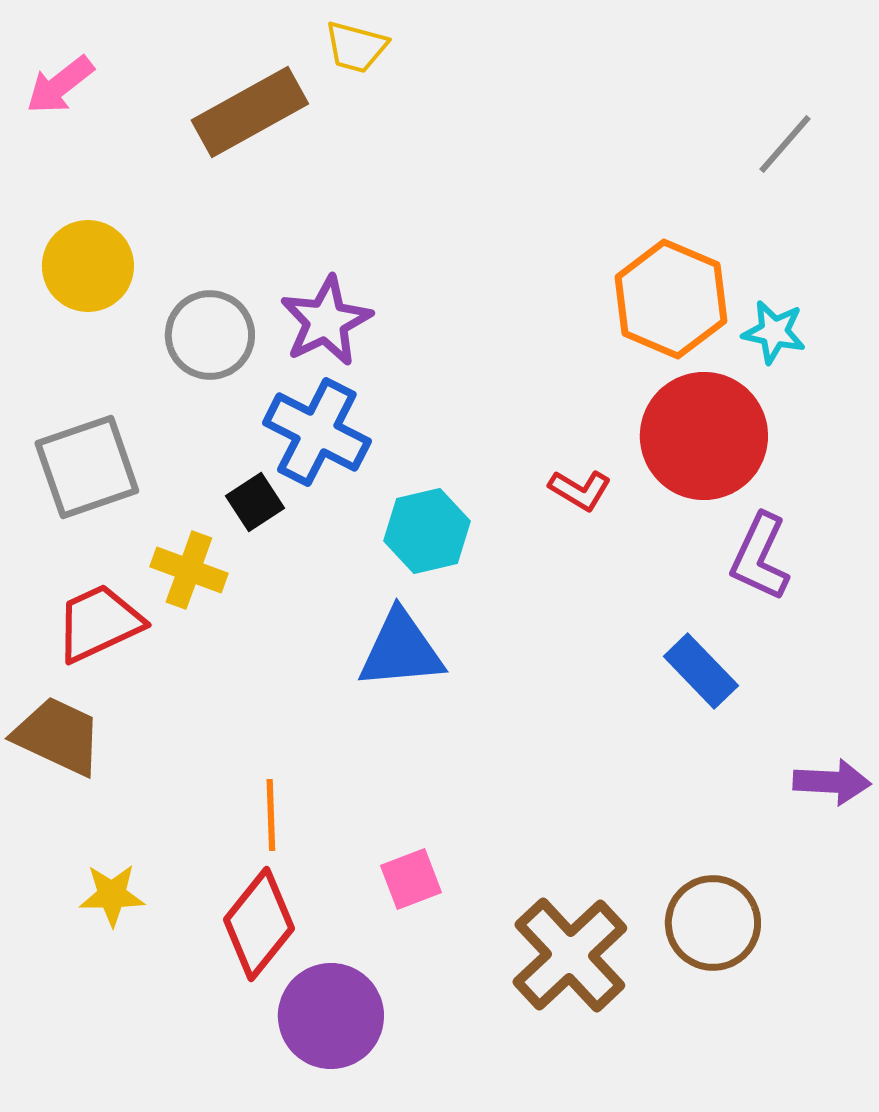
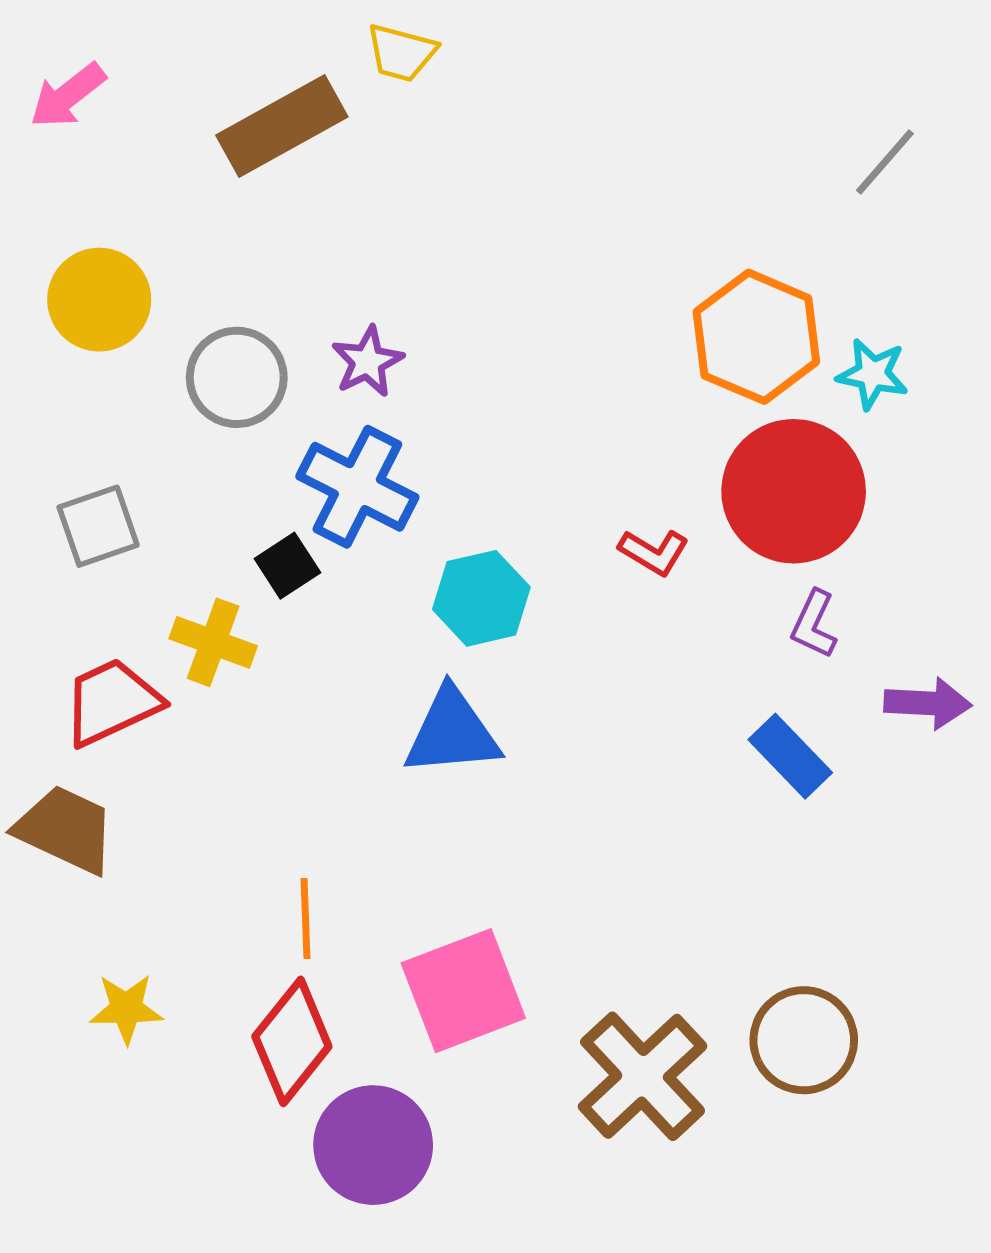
purple star: (326, 321) -> (367, 362), size x0.7
gray square: (87, 467) -> (98, 526), size x0.7
purple L-shape: (760, 557) -> (814, 624), moved, size x0.7
purple arrow: (832, 782) -> (928, 703), moved
pink square: (411, 879) -> (463, 991), size x1.8

